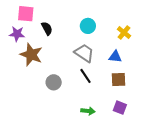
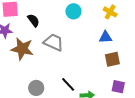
gray trapezoid: (84, 53) -> (54, 42), moved
black line: (86, 76) -> (68, 84), moved
gray circle: (54, 82) -> (36, 88), moved

